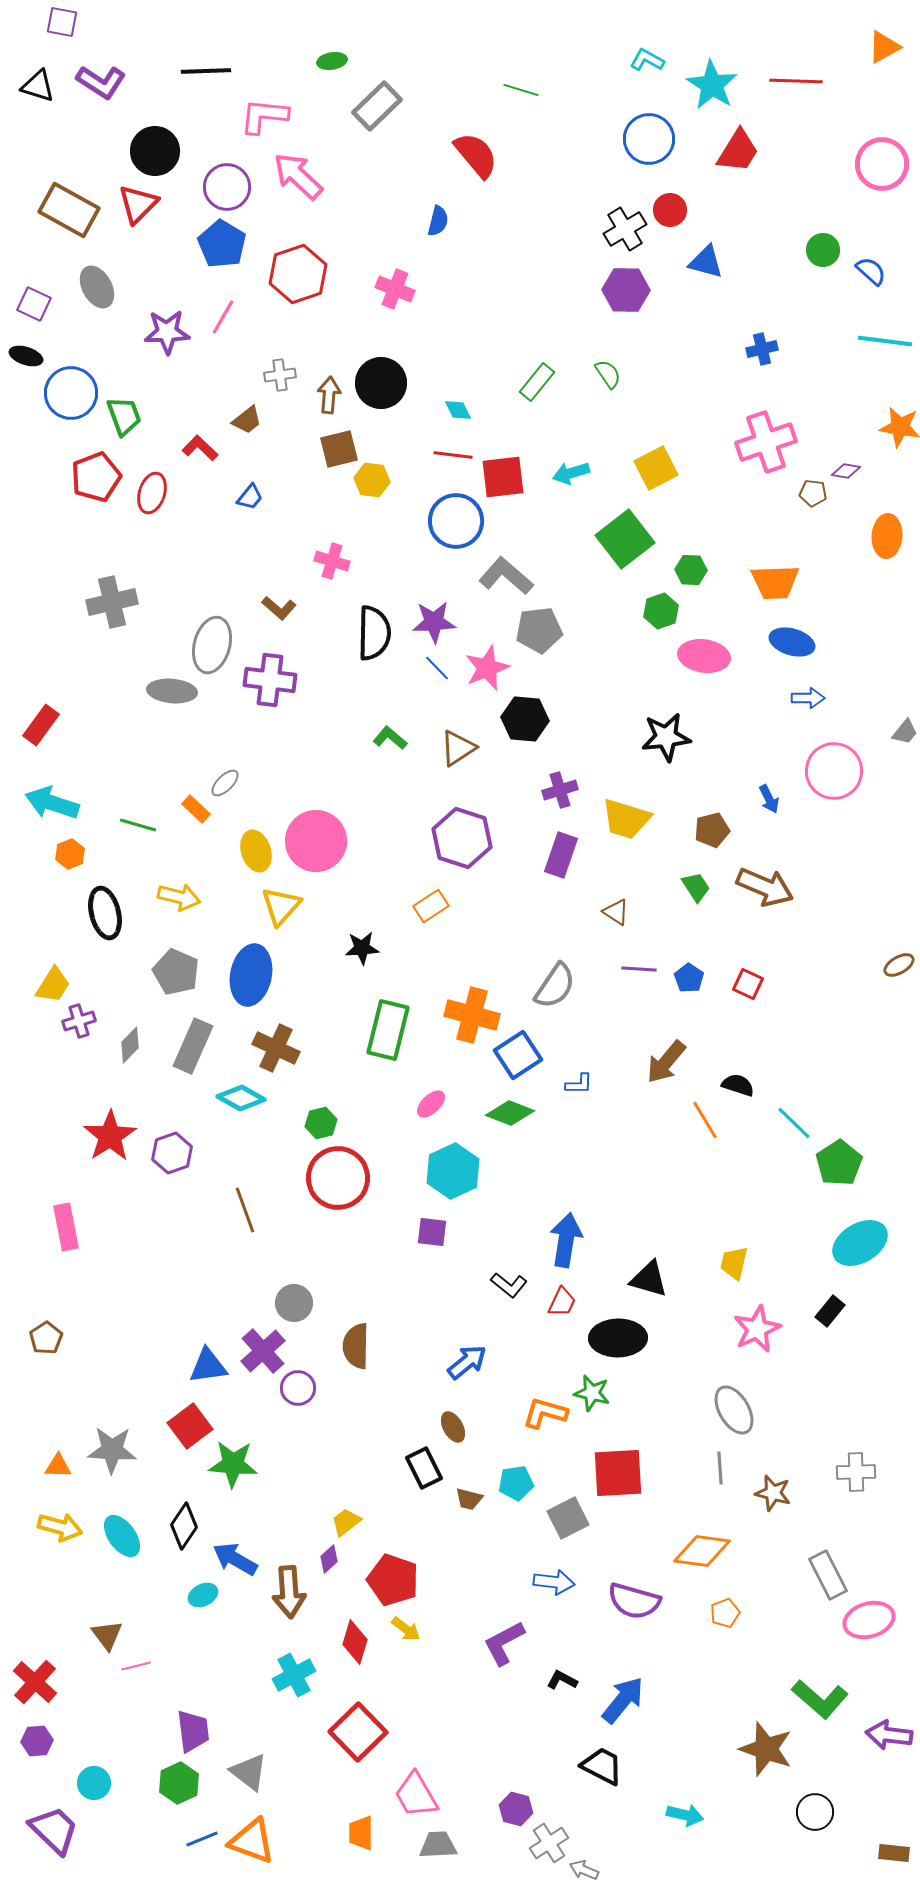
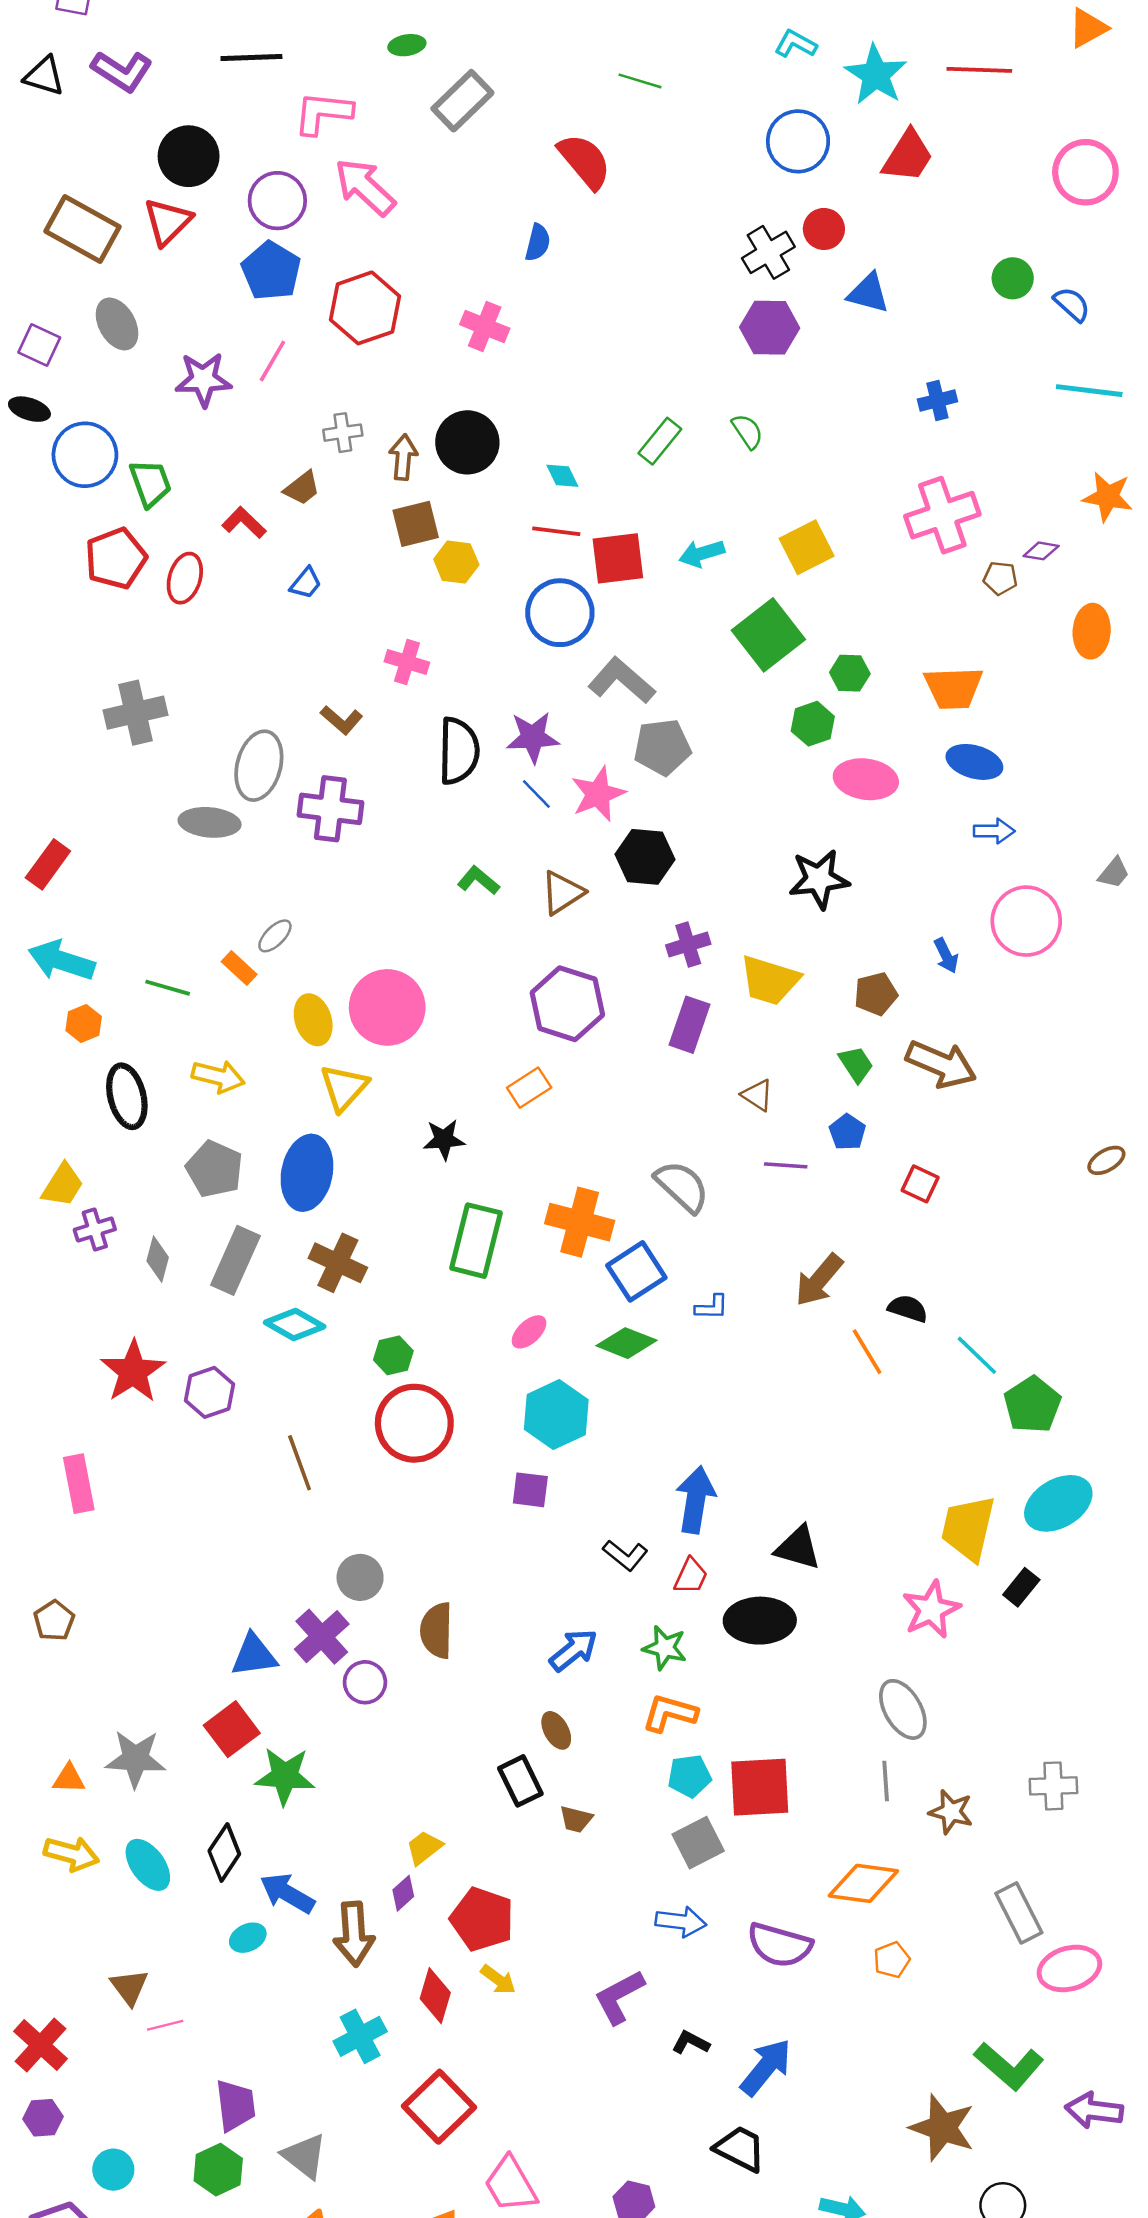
blue pentagon: (689, 978) -> (847, 1132), moved
gray semicircle: (555, 986) -> (682, 1186), turned -81
gray diamond: (130, 1045) -> (158, 1259), turned -30
yellow trapezoid: (734, 1263) -> (968, 1528), moved, size x1.6
green star: (592, 1393) -> (665, 1648), moved
cyan pentagon: (516, 1483) -> (689, 1776), moved

